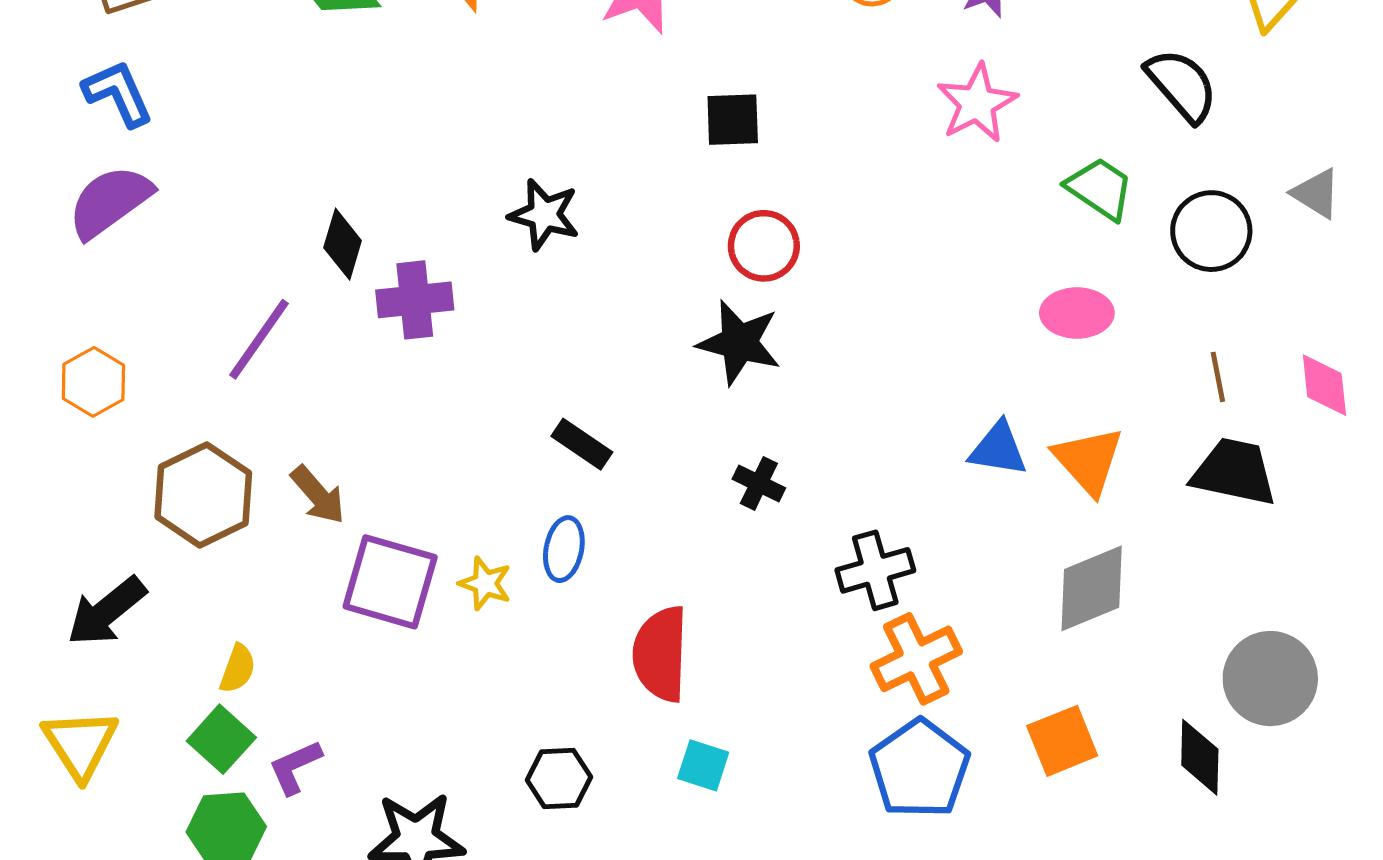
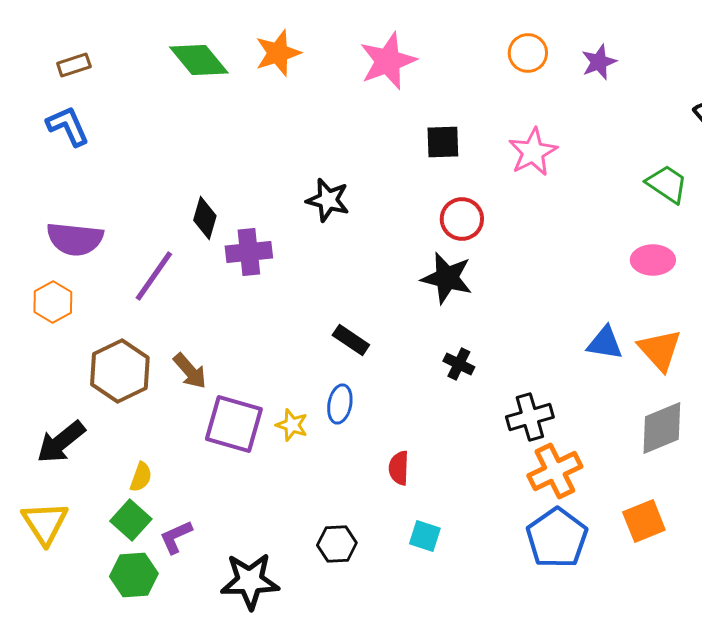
pink star: (977, 103) -> (533, 152), moved
purple semicircle: (110, 202) -> (75, 239), moved, turned -138
red semicircle: (661, 654) -> (399, 468), size x0.6

